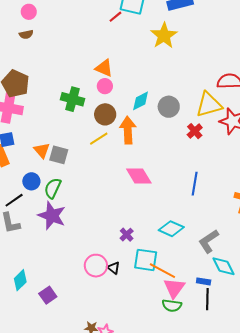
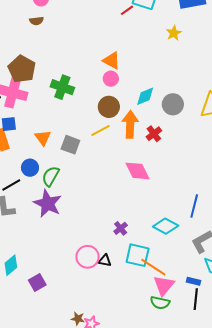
yellow star: (164, 36) -> (174, 33), size x0.6
green cross: (72, 99) -> (62, 87), moved
red cross: (195, 131) -> (154, 134), moved
gray square: (59, 155) -> (70, 145), moved
blue line: (195, 184) -> (194, 206), moved
black triangle: (113, 268) -> (105, 261), turned -32

